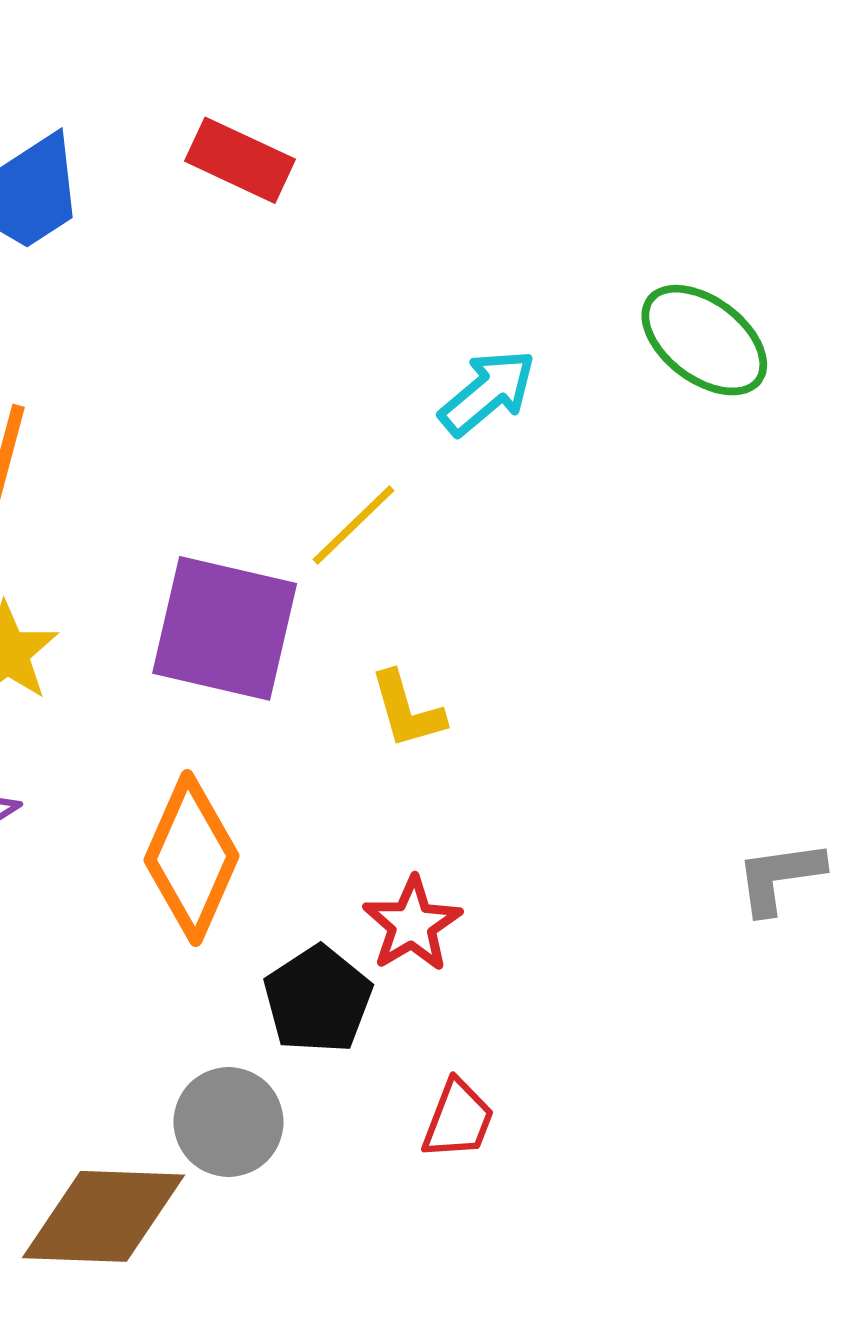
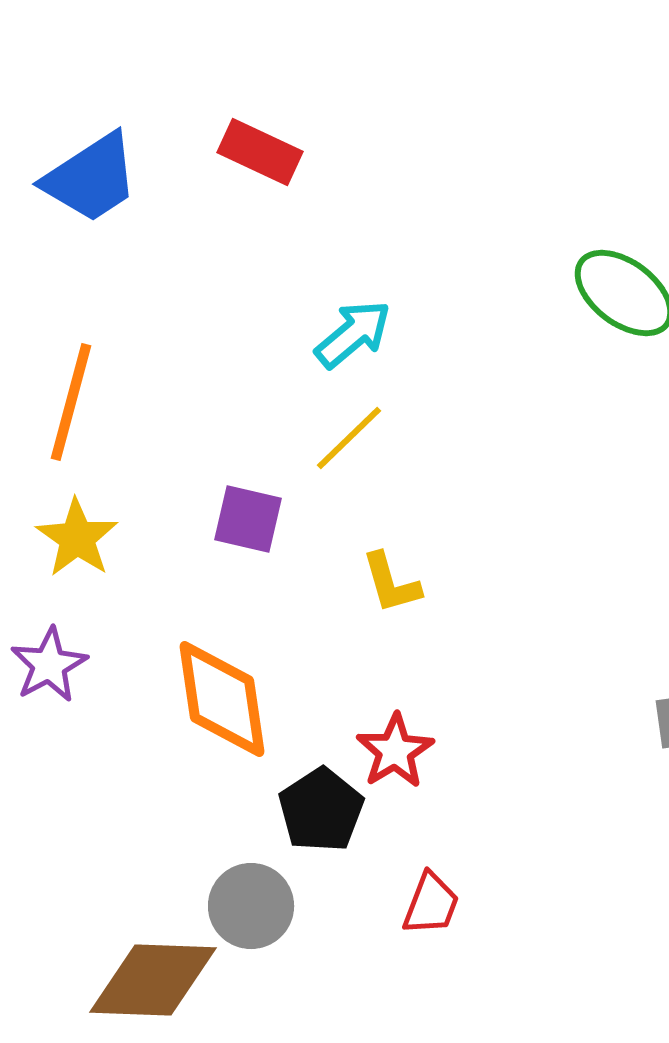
cyan arrow: (487, 392) -> (353, 334), moved
purple square: (225, 628) -> (248, 519), size x0.6
orange diamond: (192, 858) -> (222, 699), turned -32

